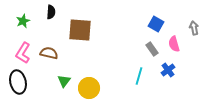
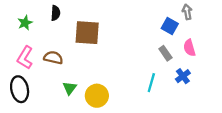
gray arrow: (194, 28) -> (187, 12), moved

